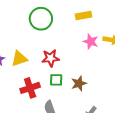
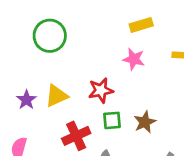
green circle: (41, 19) -> (50, 36), moved
pink star: (91, 42) -> (134, 59), moved

